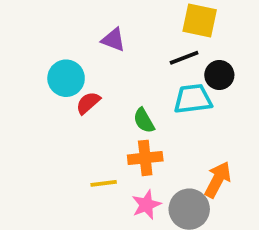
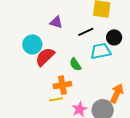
black line: (184, 58) -> (86, 32), moved
red semicircle: (88, 103) -> (45, 57), size x1.5
orange cross: (145, 158) -> (62, 85), moved

